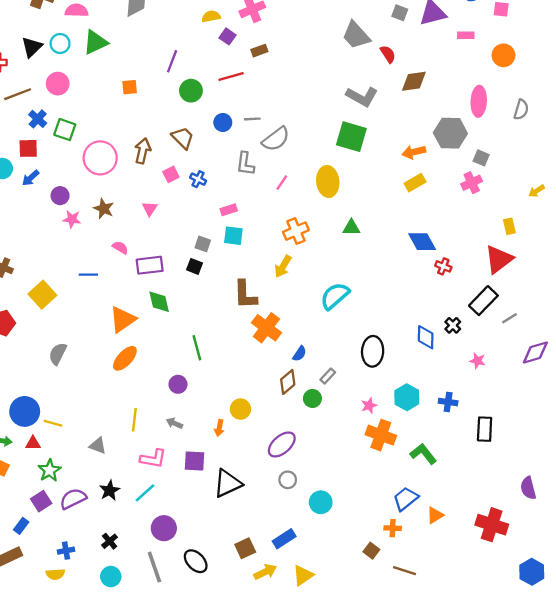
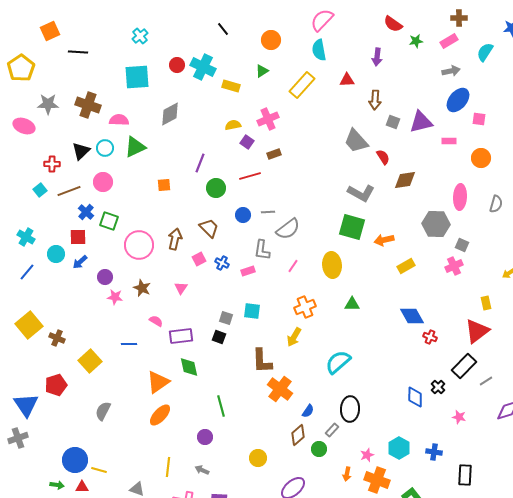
orange arrow: (414, 152) -> (384, 240), moved
pink rectangle: (229, 210) -> (248, 271), moved
black ellipse: (373, 351) -> (350, 409), moved
orange arrow: (219, 428) -> (347, 474), moved

